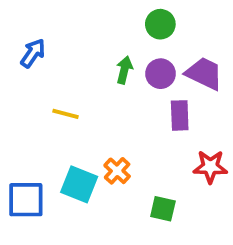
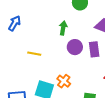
purple circle: (161, 74) -> (75, 47), moved

